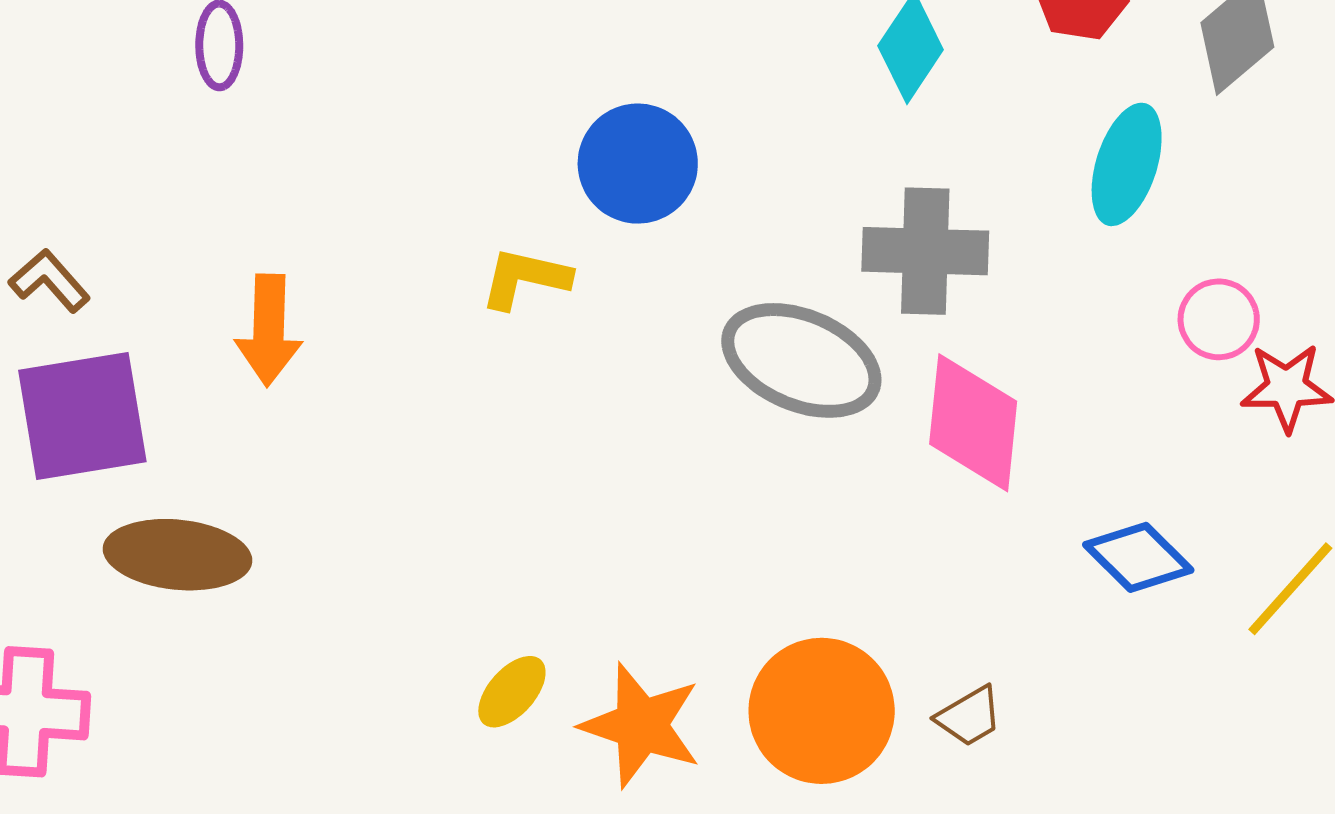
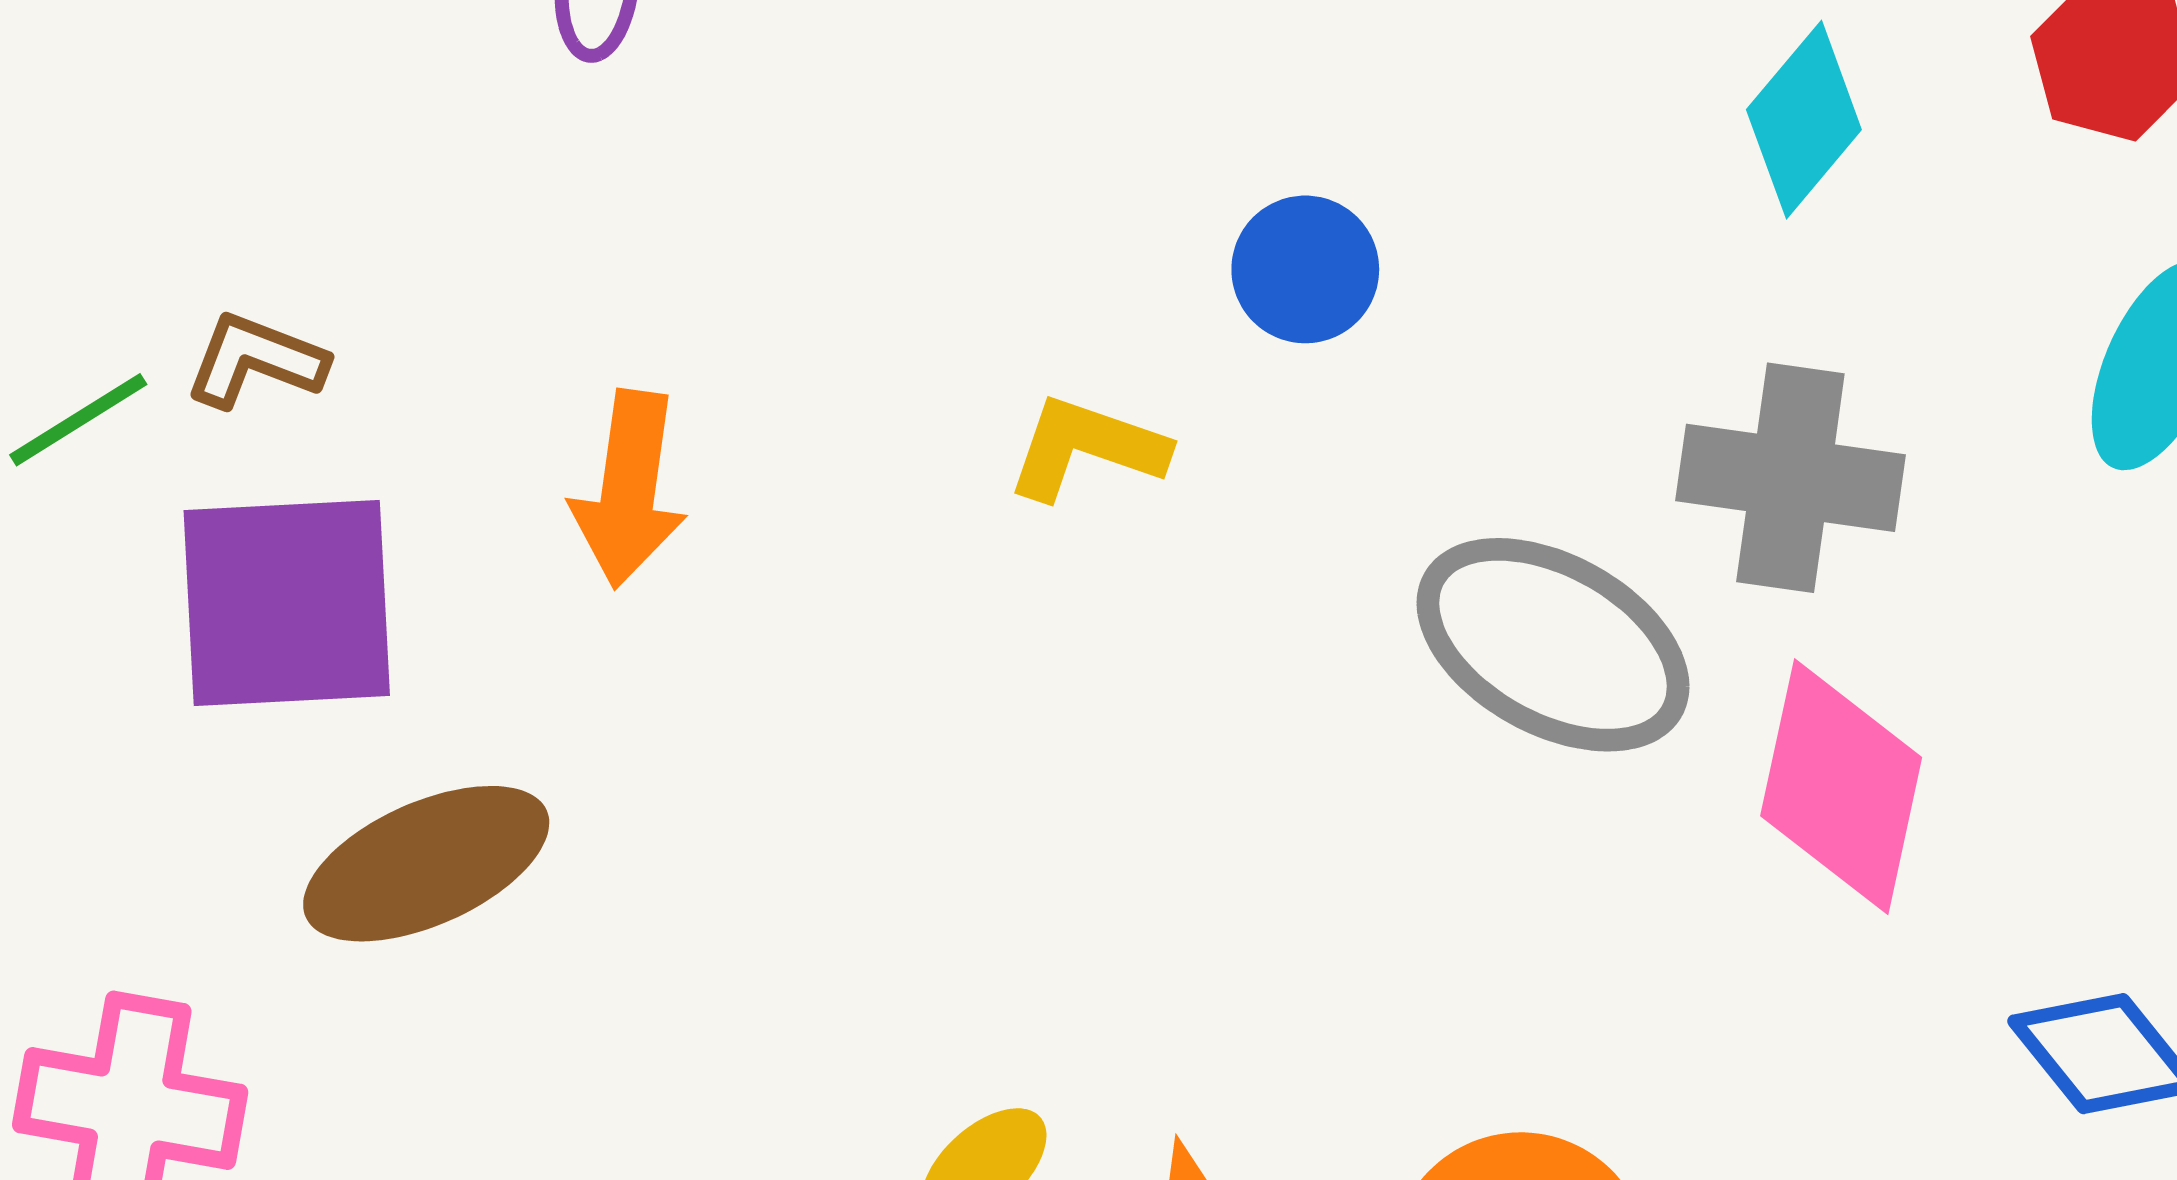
blue circle: (638, 164) -> (1305, 269), size x0.7
brown L-shape: (50, 281) -> (256, 360), turned -34
brown ellipse: (177, 555) -> (426, 864), turned -36

